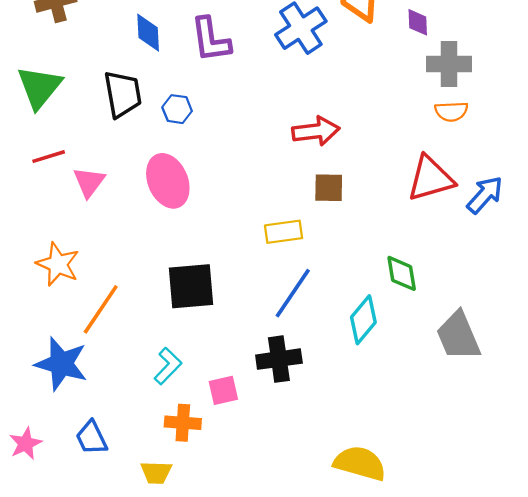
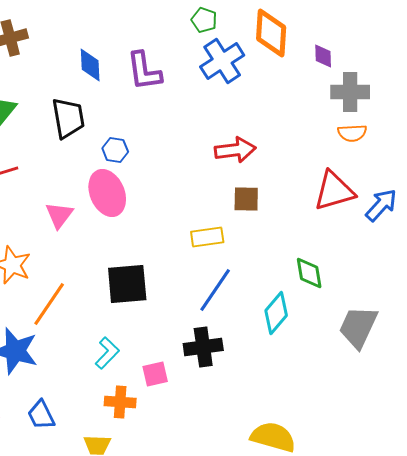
blue hexagon: (177, 109) -> (115, 150), moved
pink triangle: (89, 182) -> (59, 215), moved
gray trapezoid: (458, 336) -> (358, 327), turned 48

